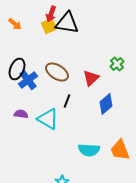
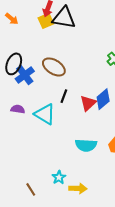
red triangle: (91, 78) -> (88, 103), moved

